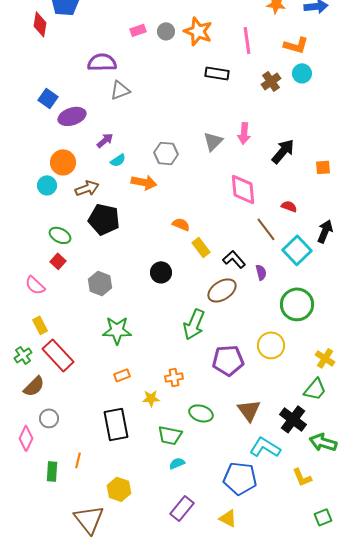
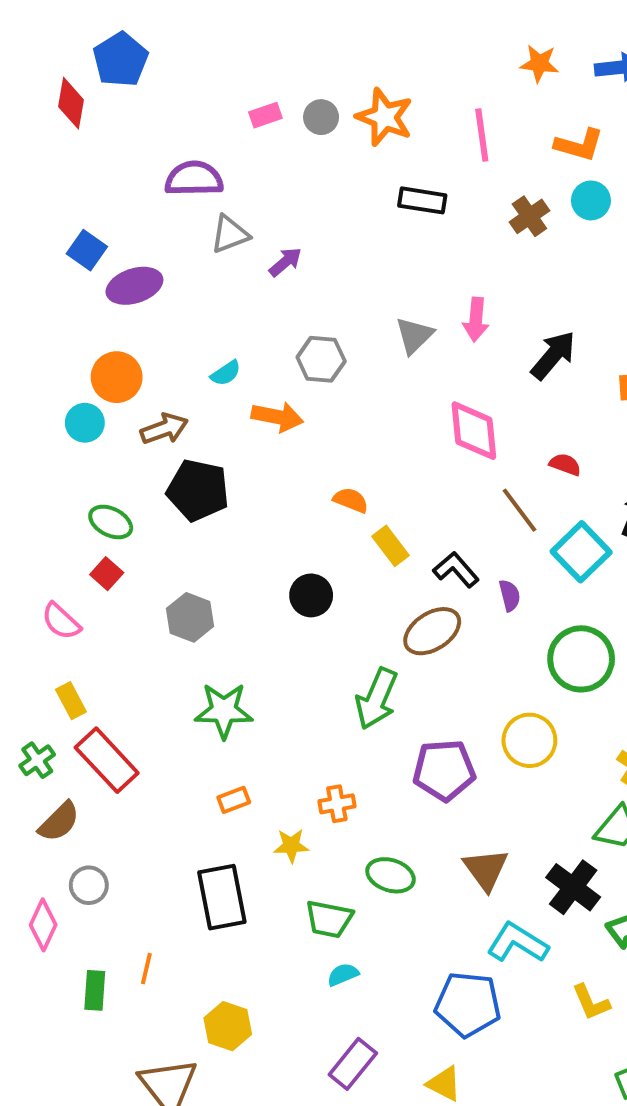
purple arrow: (105, 140) -> (285, 262), moved

